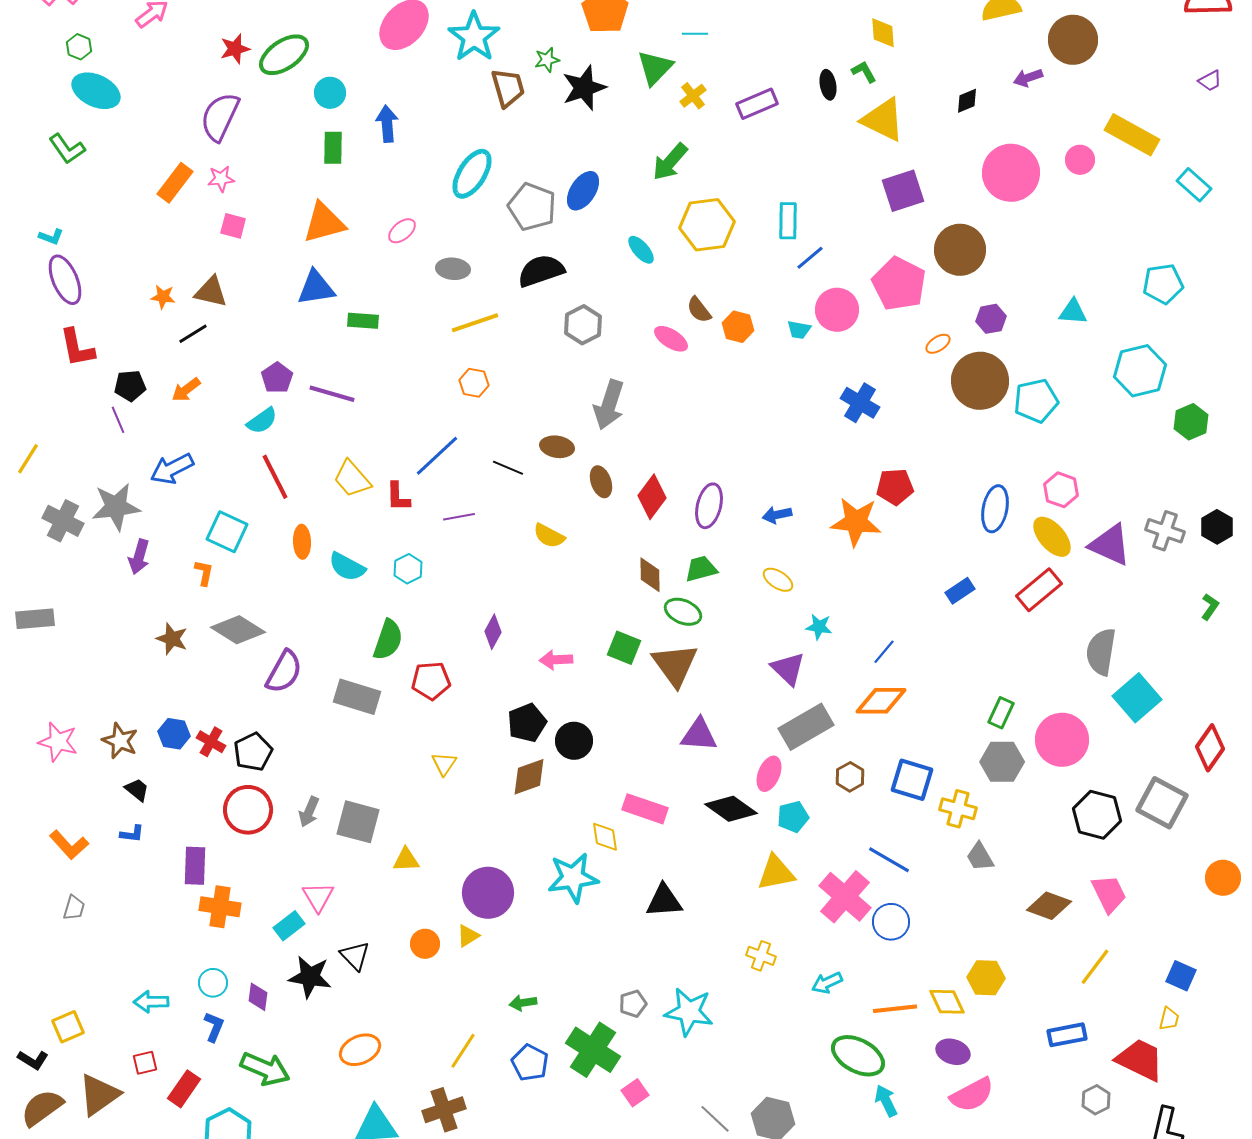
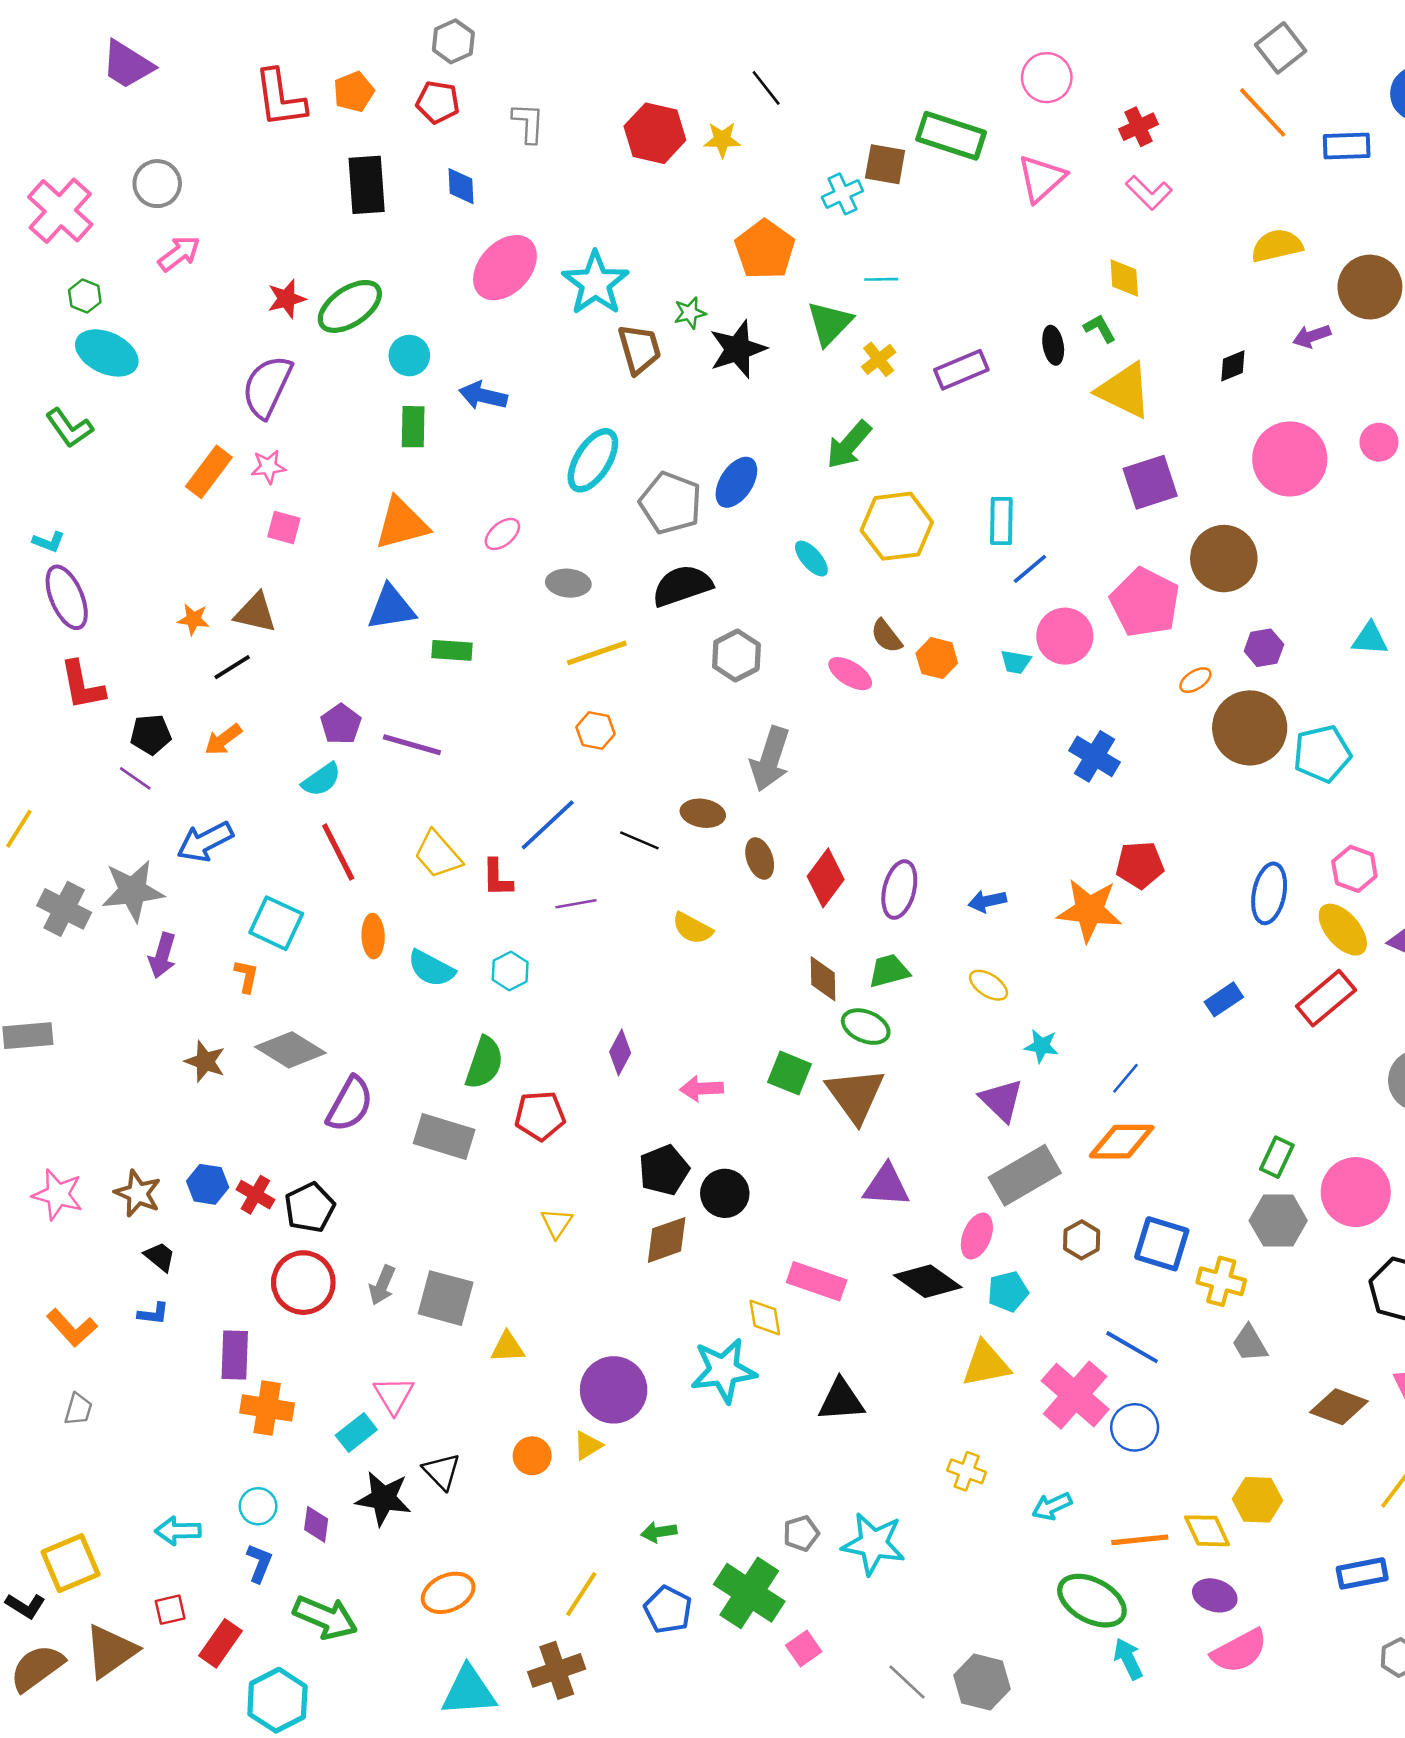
blue arrow: (387, 124) -> (483, 396), turned -72
purple line: (118, 420) -> (135, 778), turned -32
yellow square: (68, 1027) -> (71, 1563), size x1.4

